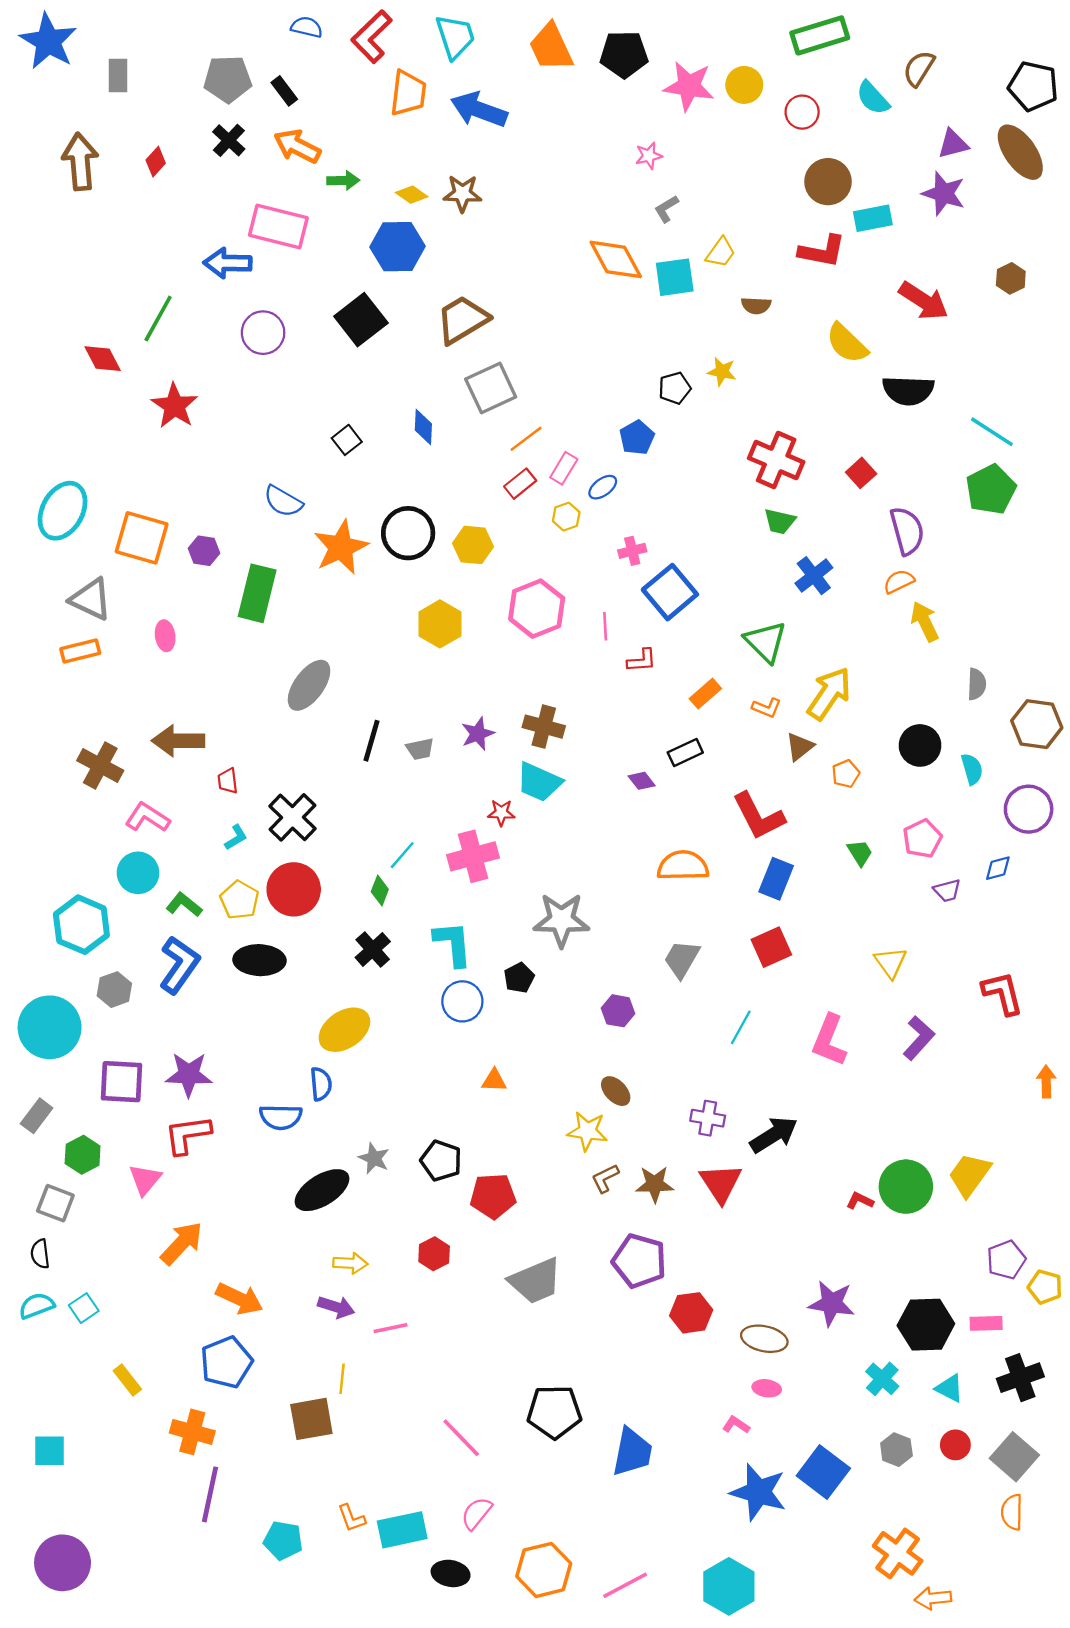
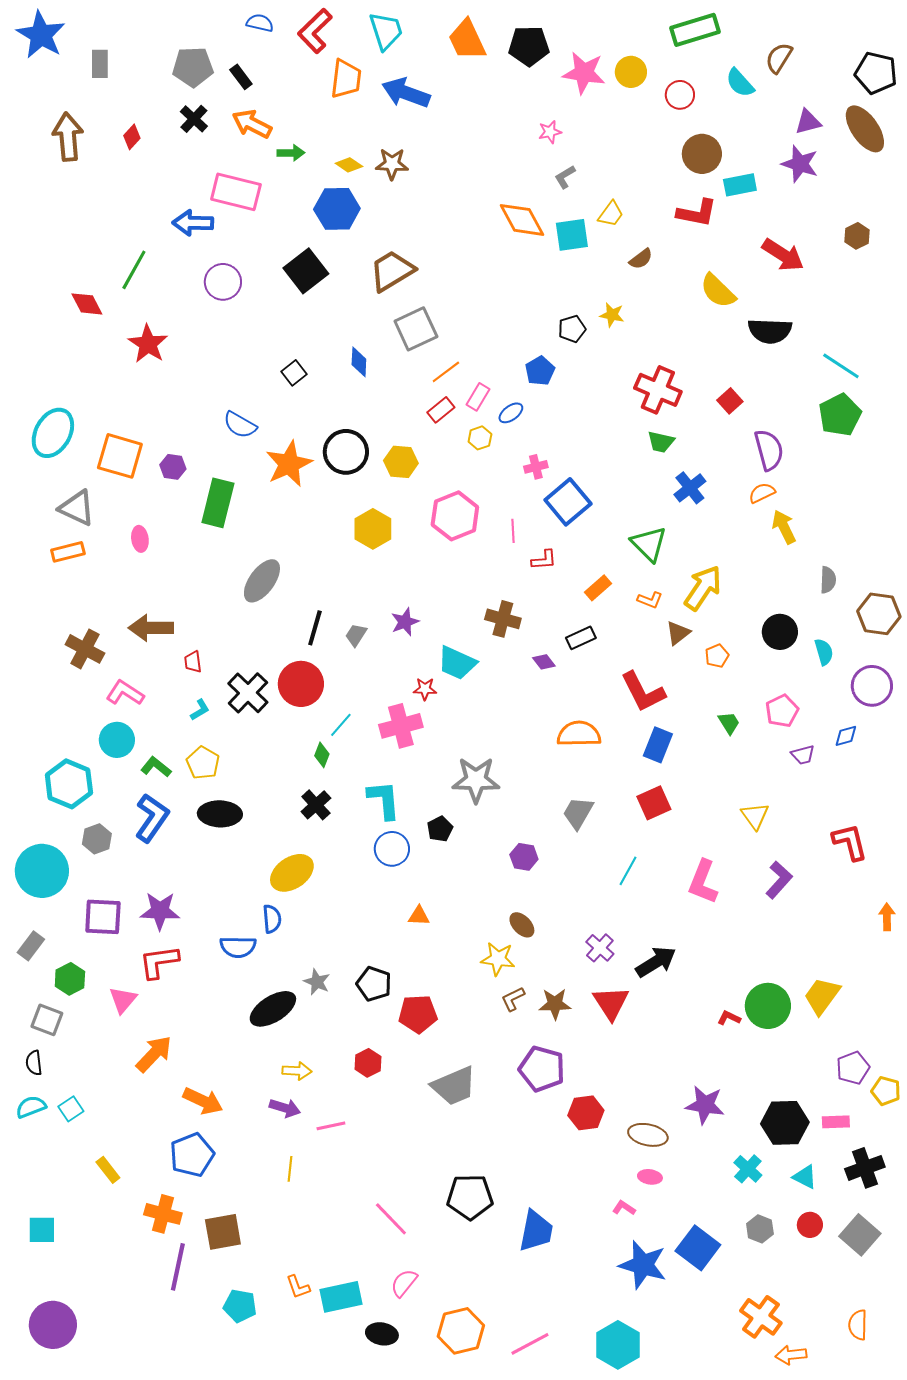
brown semicircle: (756, 305) -> (641, 259), turned -40
brown cross: (544, 727) -> (503, 619), moved
gray trapezoid: (420, 749) -> (356, 635), turned 135
red circle: (294, 889) -> (301, 684), moved
purple cross: (708, 1118) -> (600, 948), turned 32
brown square: (311, 1419) -> (223, 1232), moved
orange semicircle: (1012, 1512) -> (858, 1325), moved

